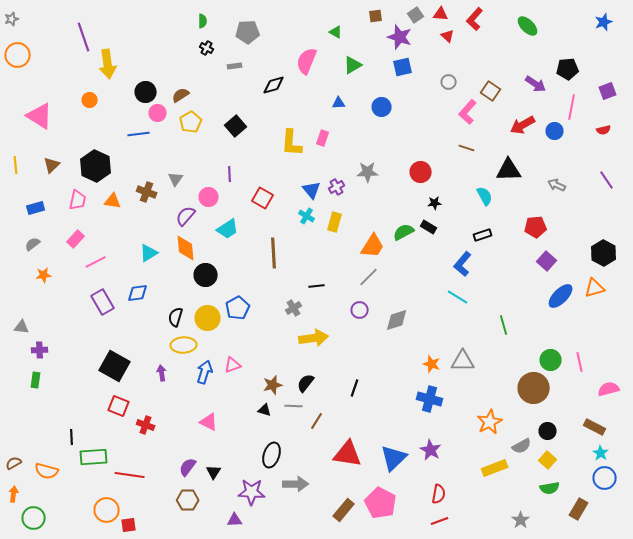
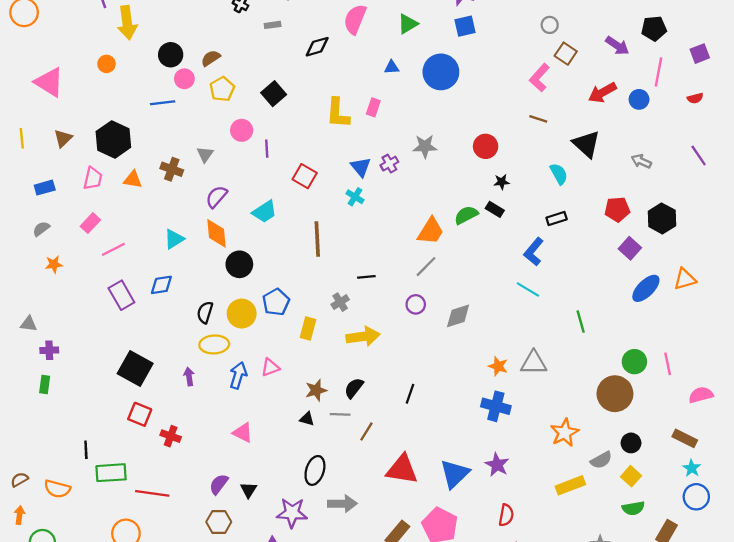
gray circle: (449, 82) -> (550, 25), moved
blue circle: (382, 107) -> (441, 72), size x1.6
black triangle: (509, 170) -> (586, 144), turned 44
pink circle: (209, 197) -> (242, 130), moved
yellow rectangle: (335, 222) -> (308, 328), moved
black hexagon: (604, 253) -> (662, 218), moved

